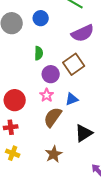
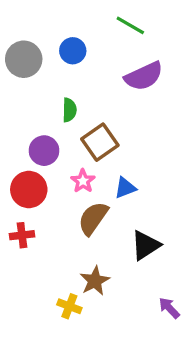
brown square: (74, 64) -> (100, 142), moved
purple circle: (51, 74) -> (44, 151), moved
yellow cross: (13, 153) -> (69, 306), moved

